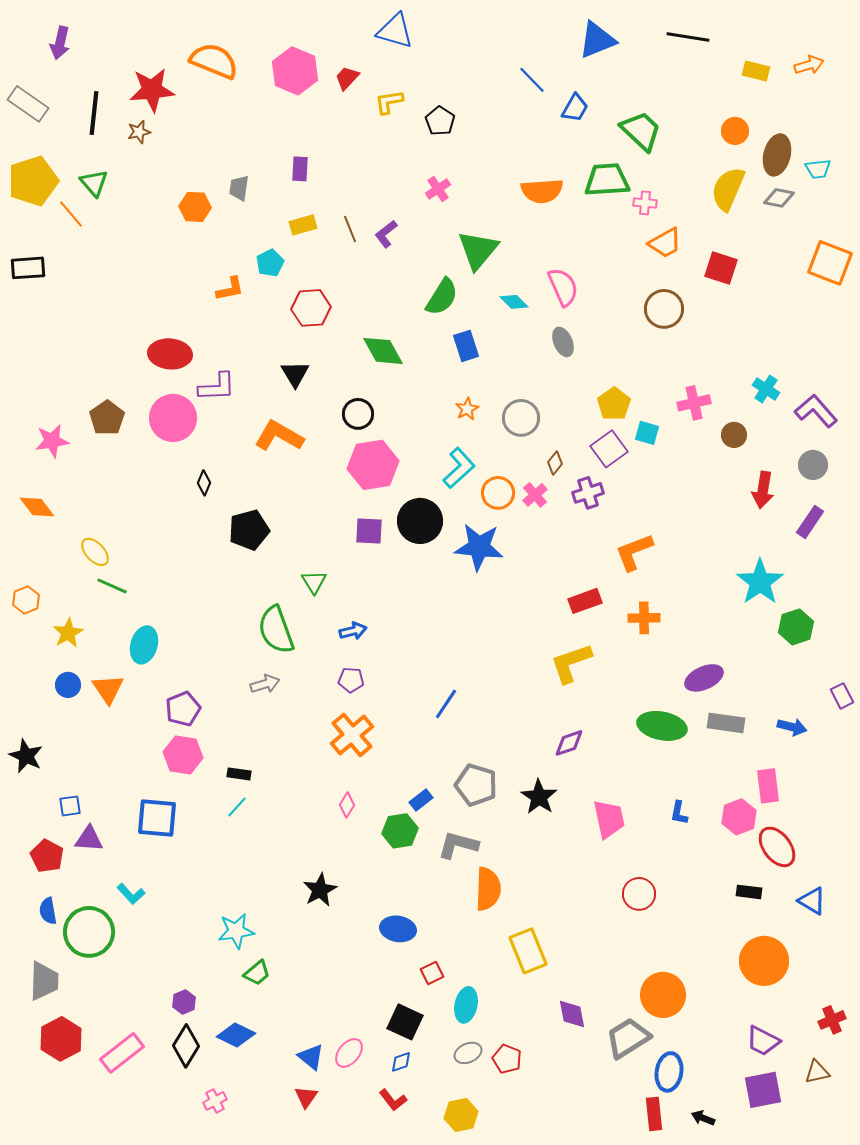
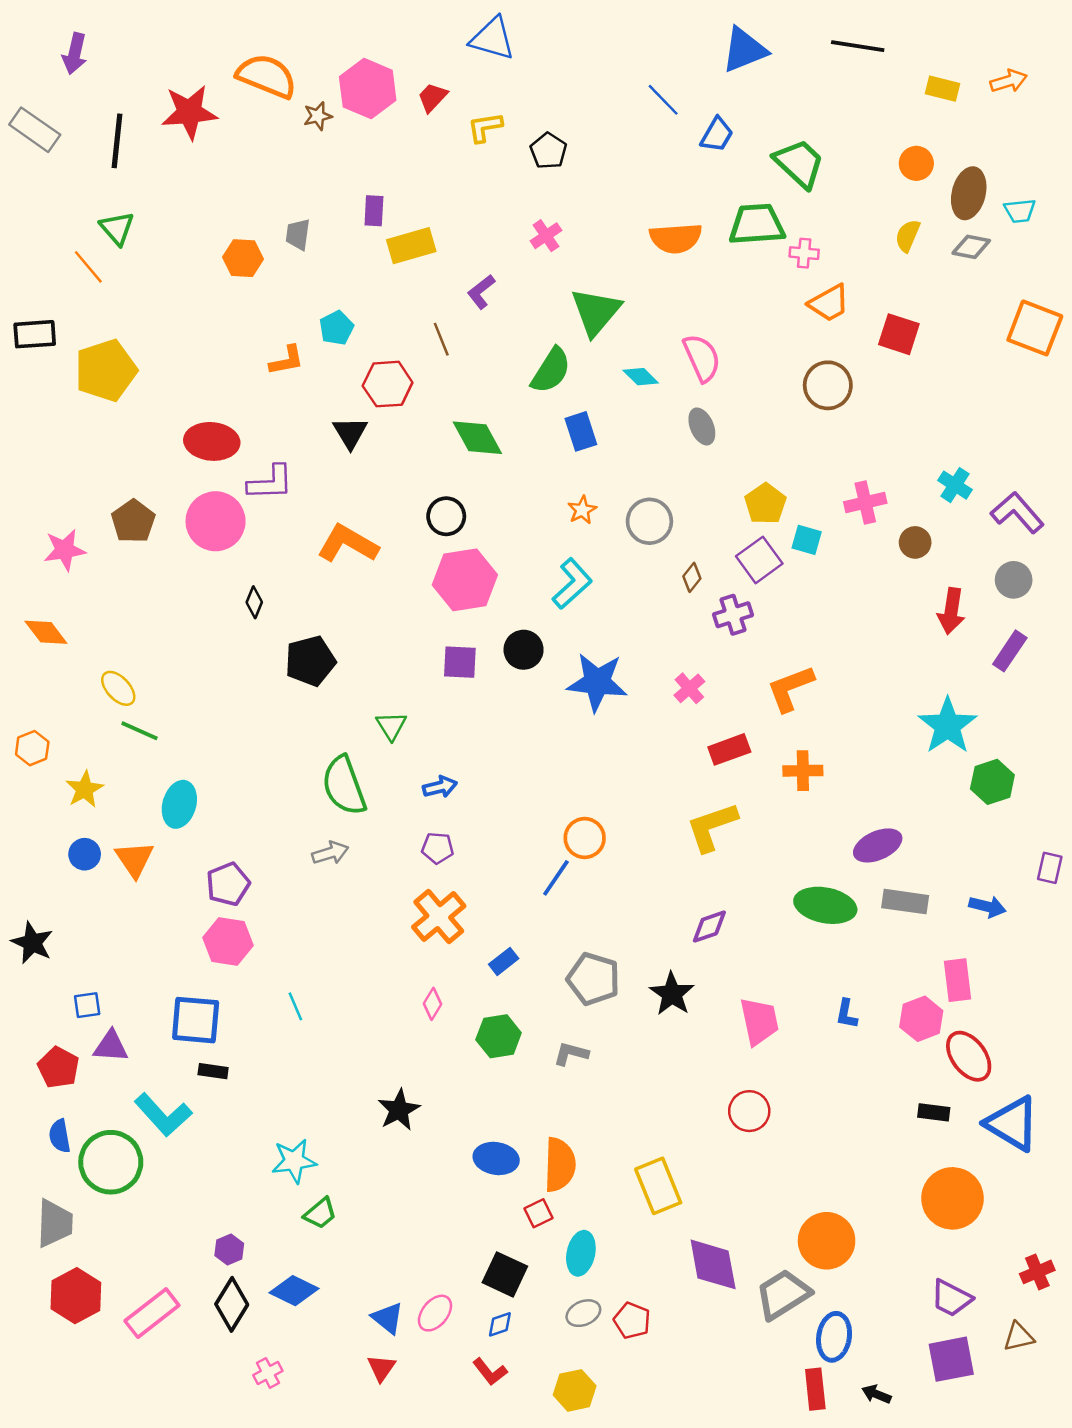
brown star: (139, 132) -> (318, 116), moved
yellow pentagon: (33, 181) -> (106, 370), moved
yellow semicircle: (728, 189) -> (908, 236), size x0.6
yellow rectangle: (303, 225) -> (411, 246), moved, size x1.4
brown line: (350, 229) -> (441, 339), moved
black triangle: (295, 374) -> (350, 433), moved
orange circle: (498, 493) -> (585, 838), moved
pink cross: (535, 495) -> (689, 688), moved
black circle: (420, 521) -> (524, 650), size x0.7
purple rectangle: (842, 696) -> (1050, 868), turned 40
black rectangle: (239, 774) -> (213, 1071), moved
blue rectangle: (421, 800) -> (504, 961), moved
cyan line: (237, 807) -> (295, 1006), turned -65
gray L-shape: (458, 845) -> (571, 1054), size x0.7
orange semicircle: (488, 889) -> (560, 1165), moved
cyan L-shape: (131, 894) -> (163, 1115), size x1.6
red circle: (639, 894) -> (749, 1111), moved
blue triangle: (812, 901) -> (1012, 1124), size x1.6
purple diamond: (572, 1014) -> (713, 1264), size x1.5

